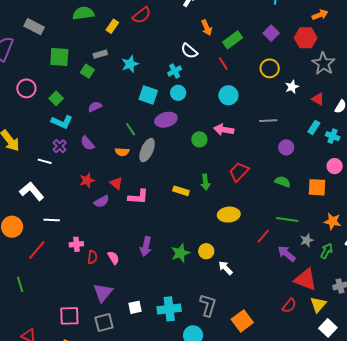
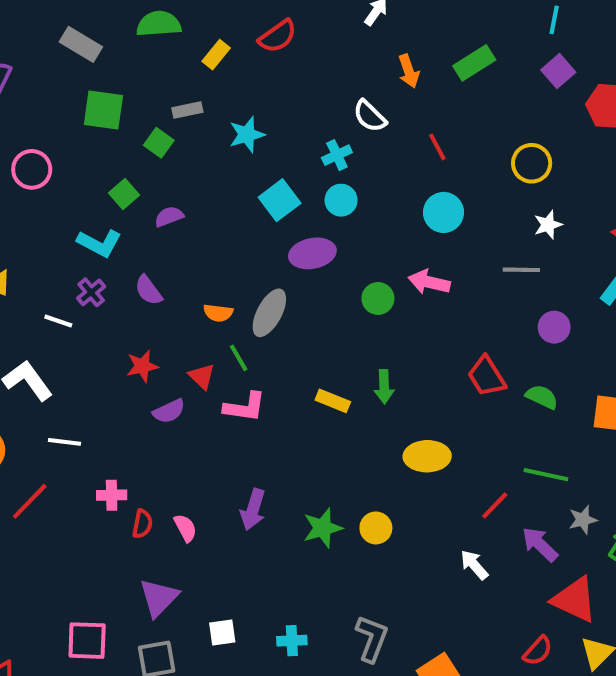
gray rectangle: (34, 27) -> (81, 44), moved
purple square: (271, 33) -> (558, 71), moved
green rectangle: (233, 40) -> (474, 63), moved
white star: (292, 87) -> (548, 225), moved
cyan square: (148, 95) -> (280, 200), turned 30
green square: (56, 98) -> (124, 194), moved
green line: (131, 129) -> (239, 358), moved
red trapezoid: (239, 172) -> (487, 376), moved, turned -80
white arrow: (225, 268) -> (474, 565), moved
cyan cross: (169, 309) -> (292, 641), size x0.6

